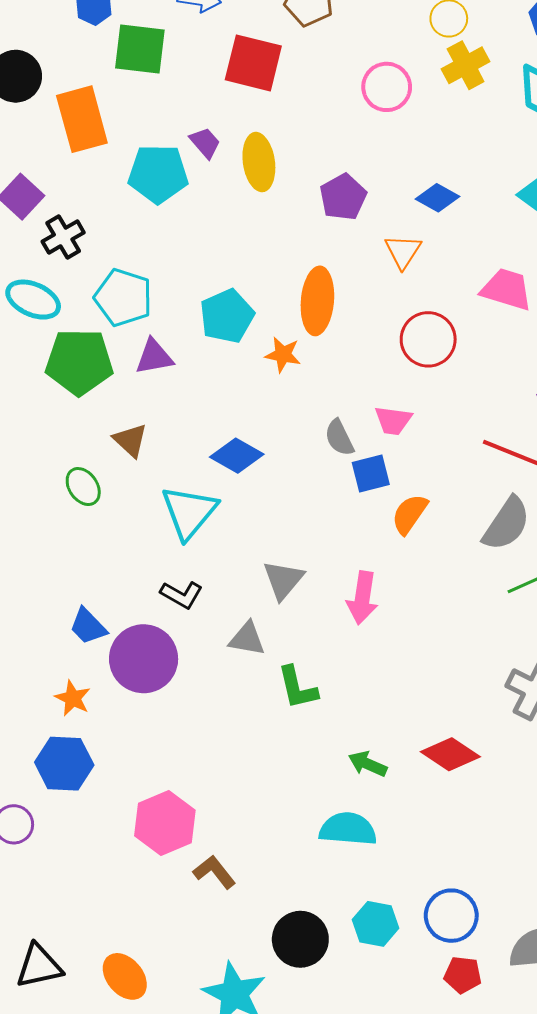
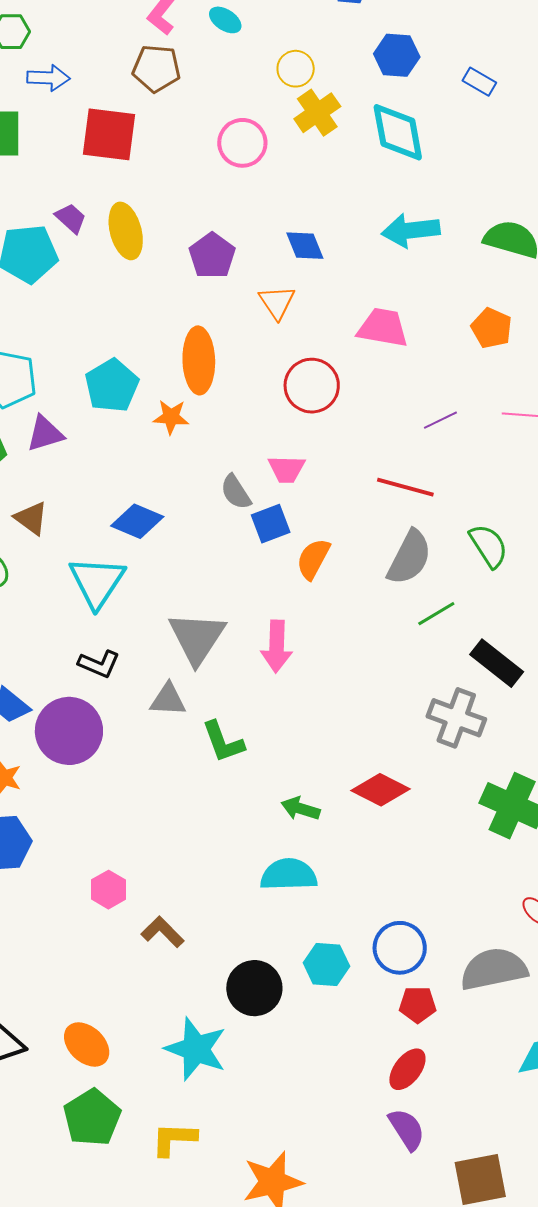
blue diamond: (438, 198) -> (305, 246), turned 45
gray triangle: (283, 580) -> (197, 638), size x1.4
pink hexagon: (165, 823) -> (109, 890), size x0.6

